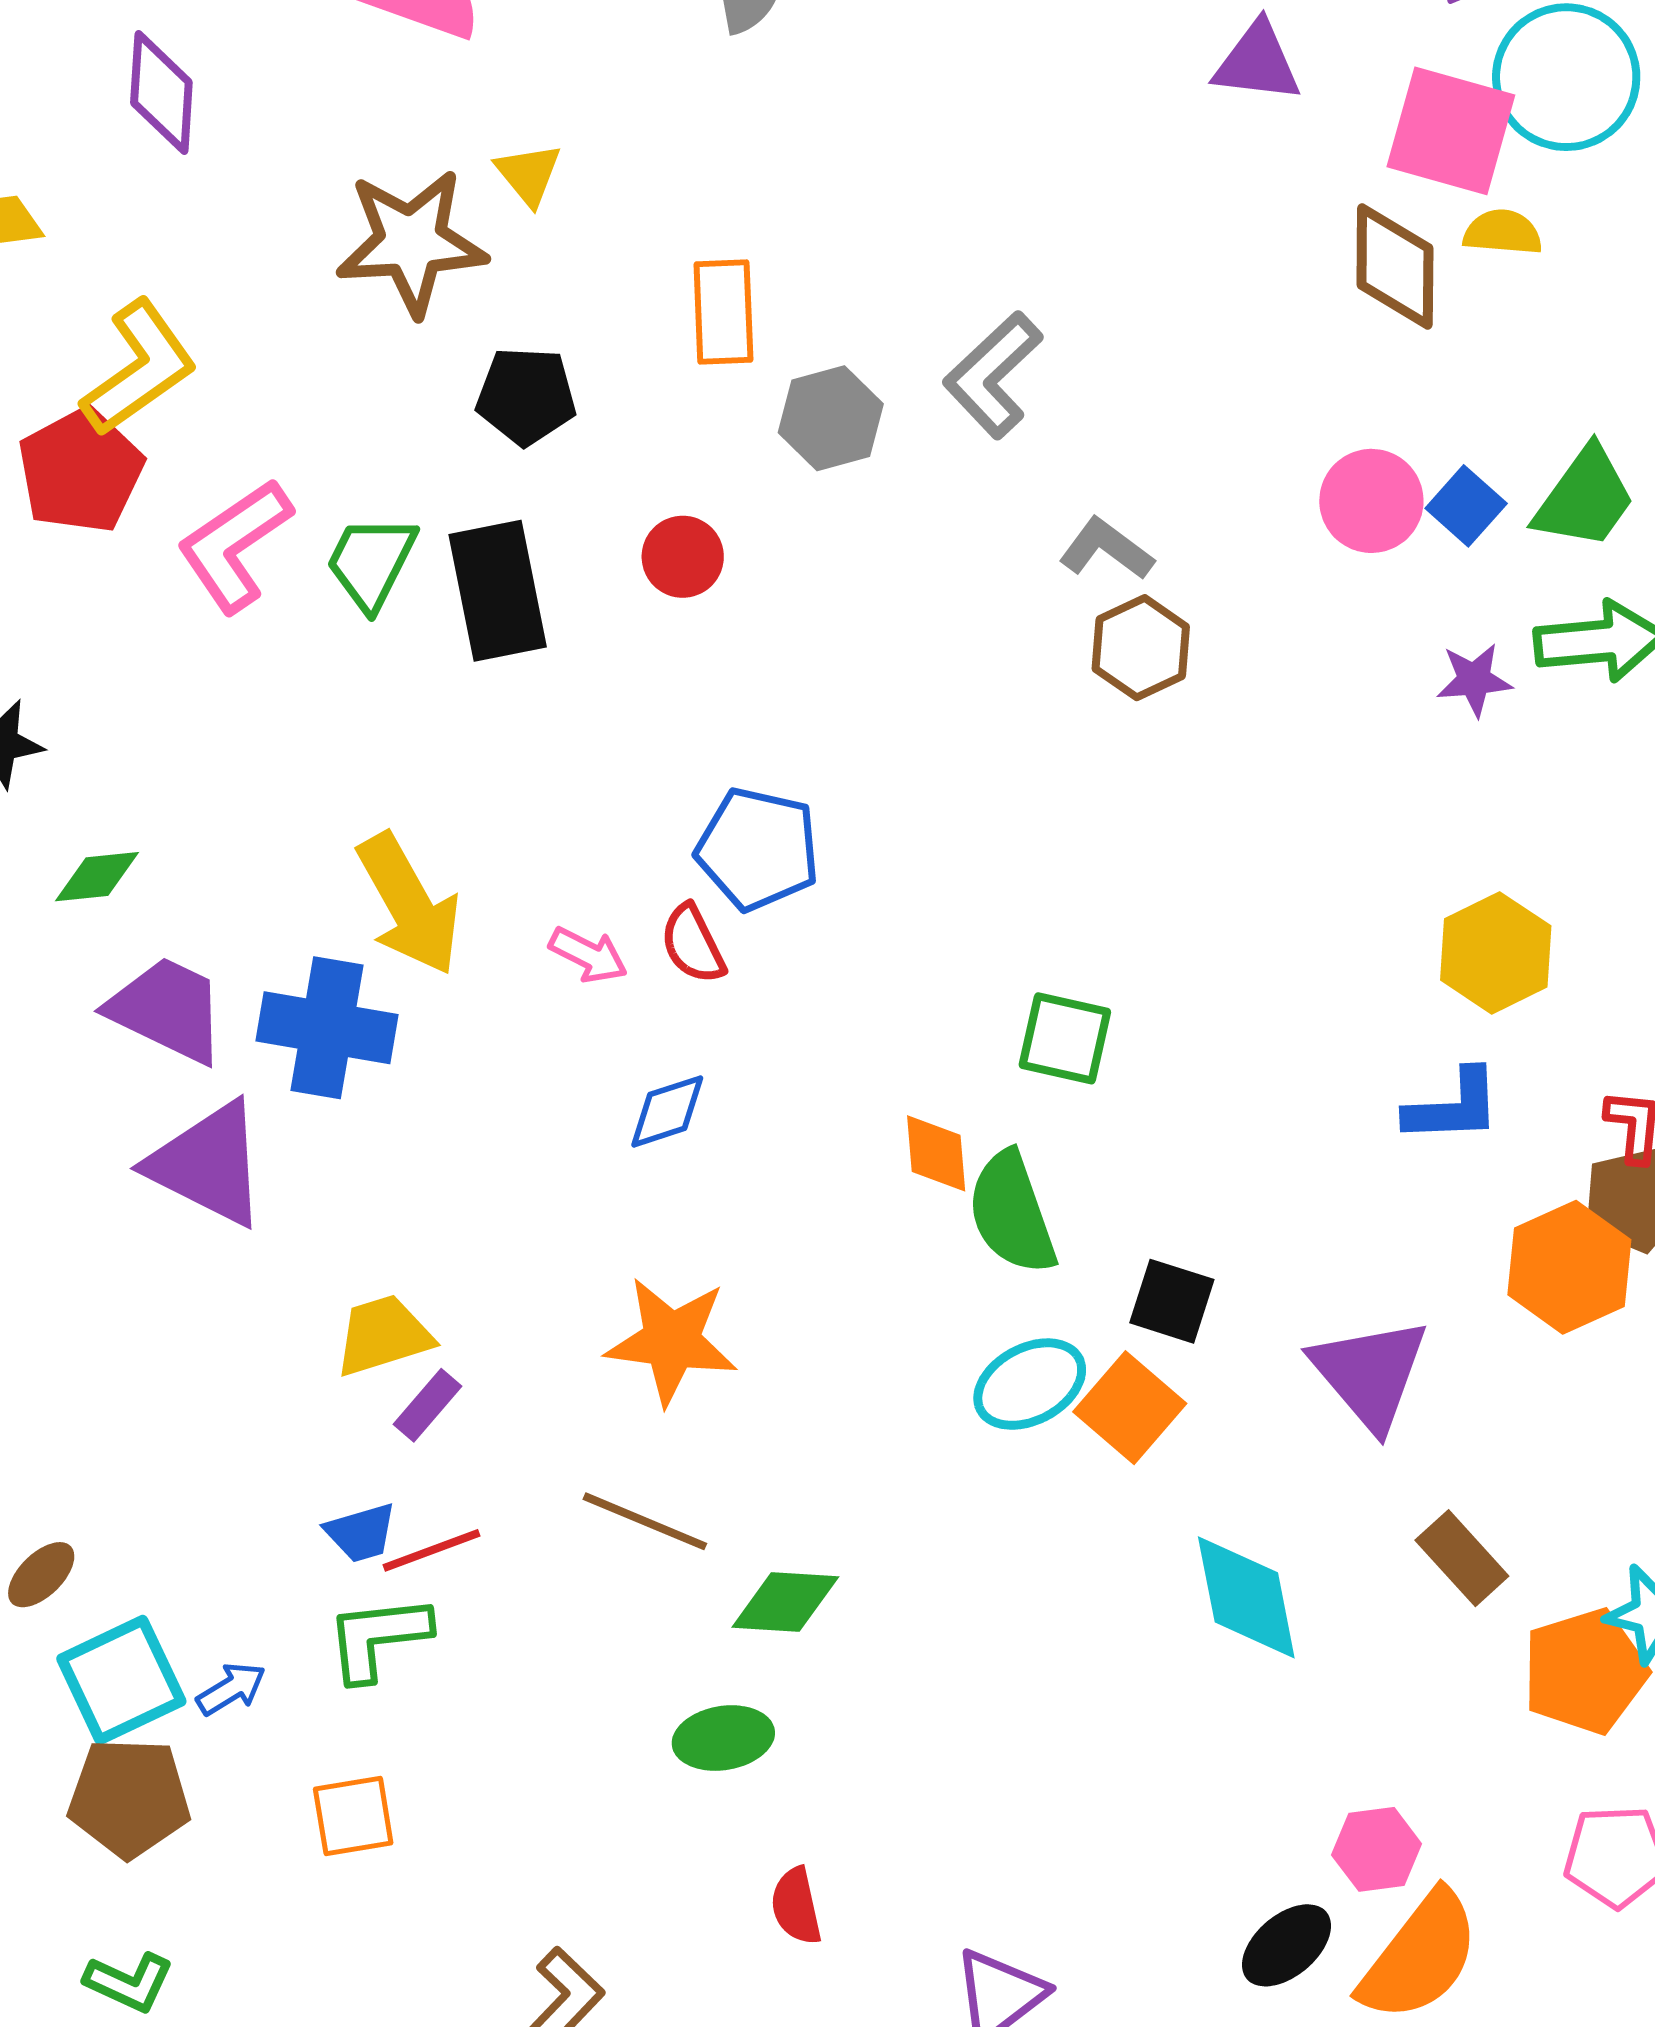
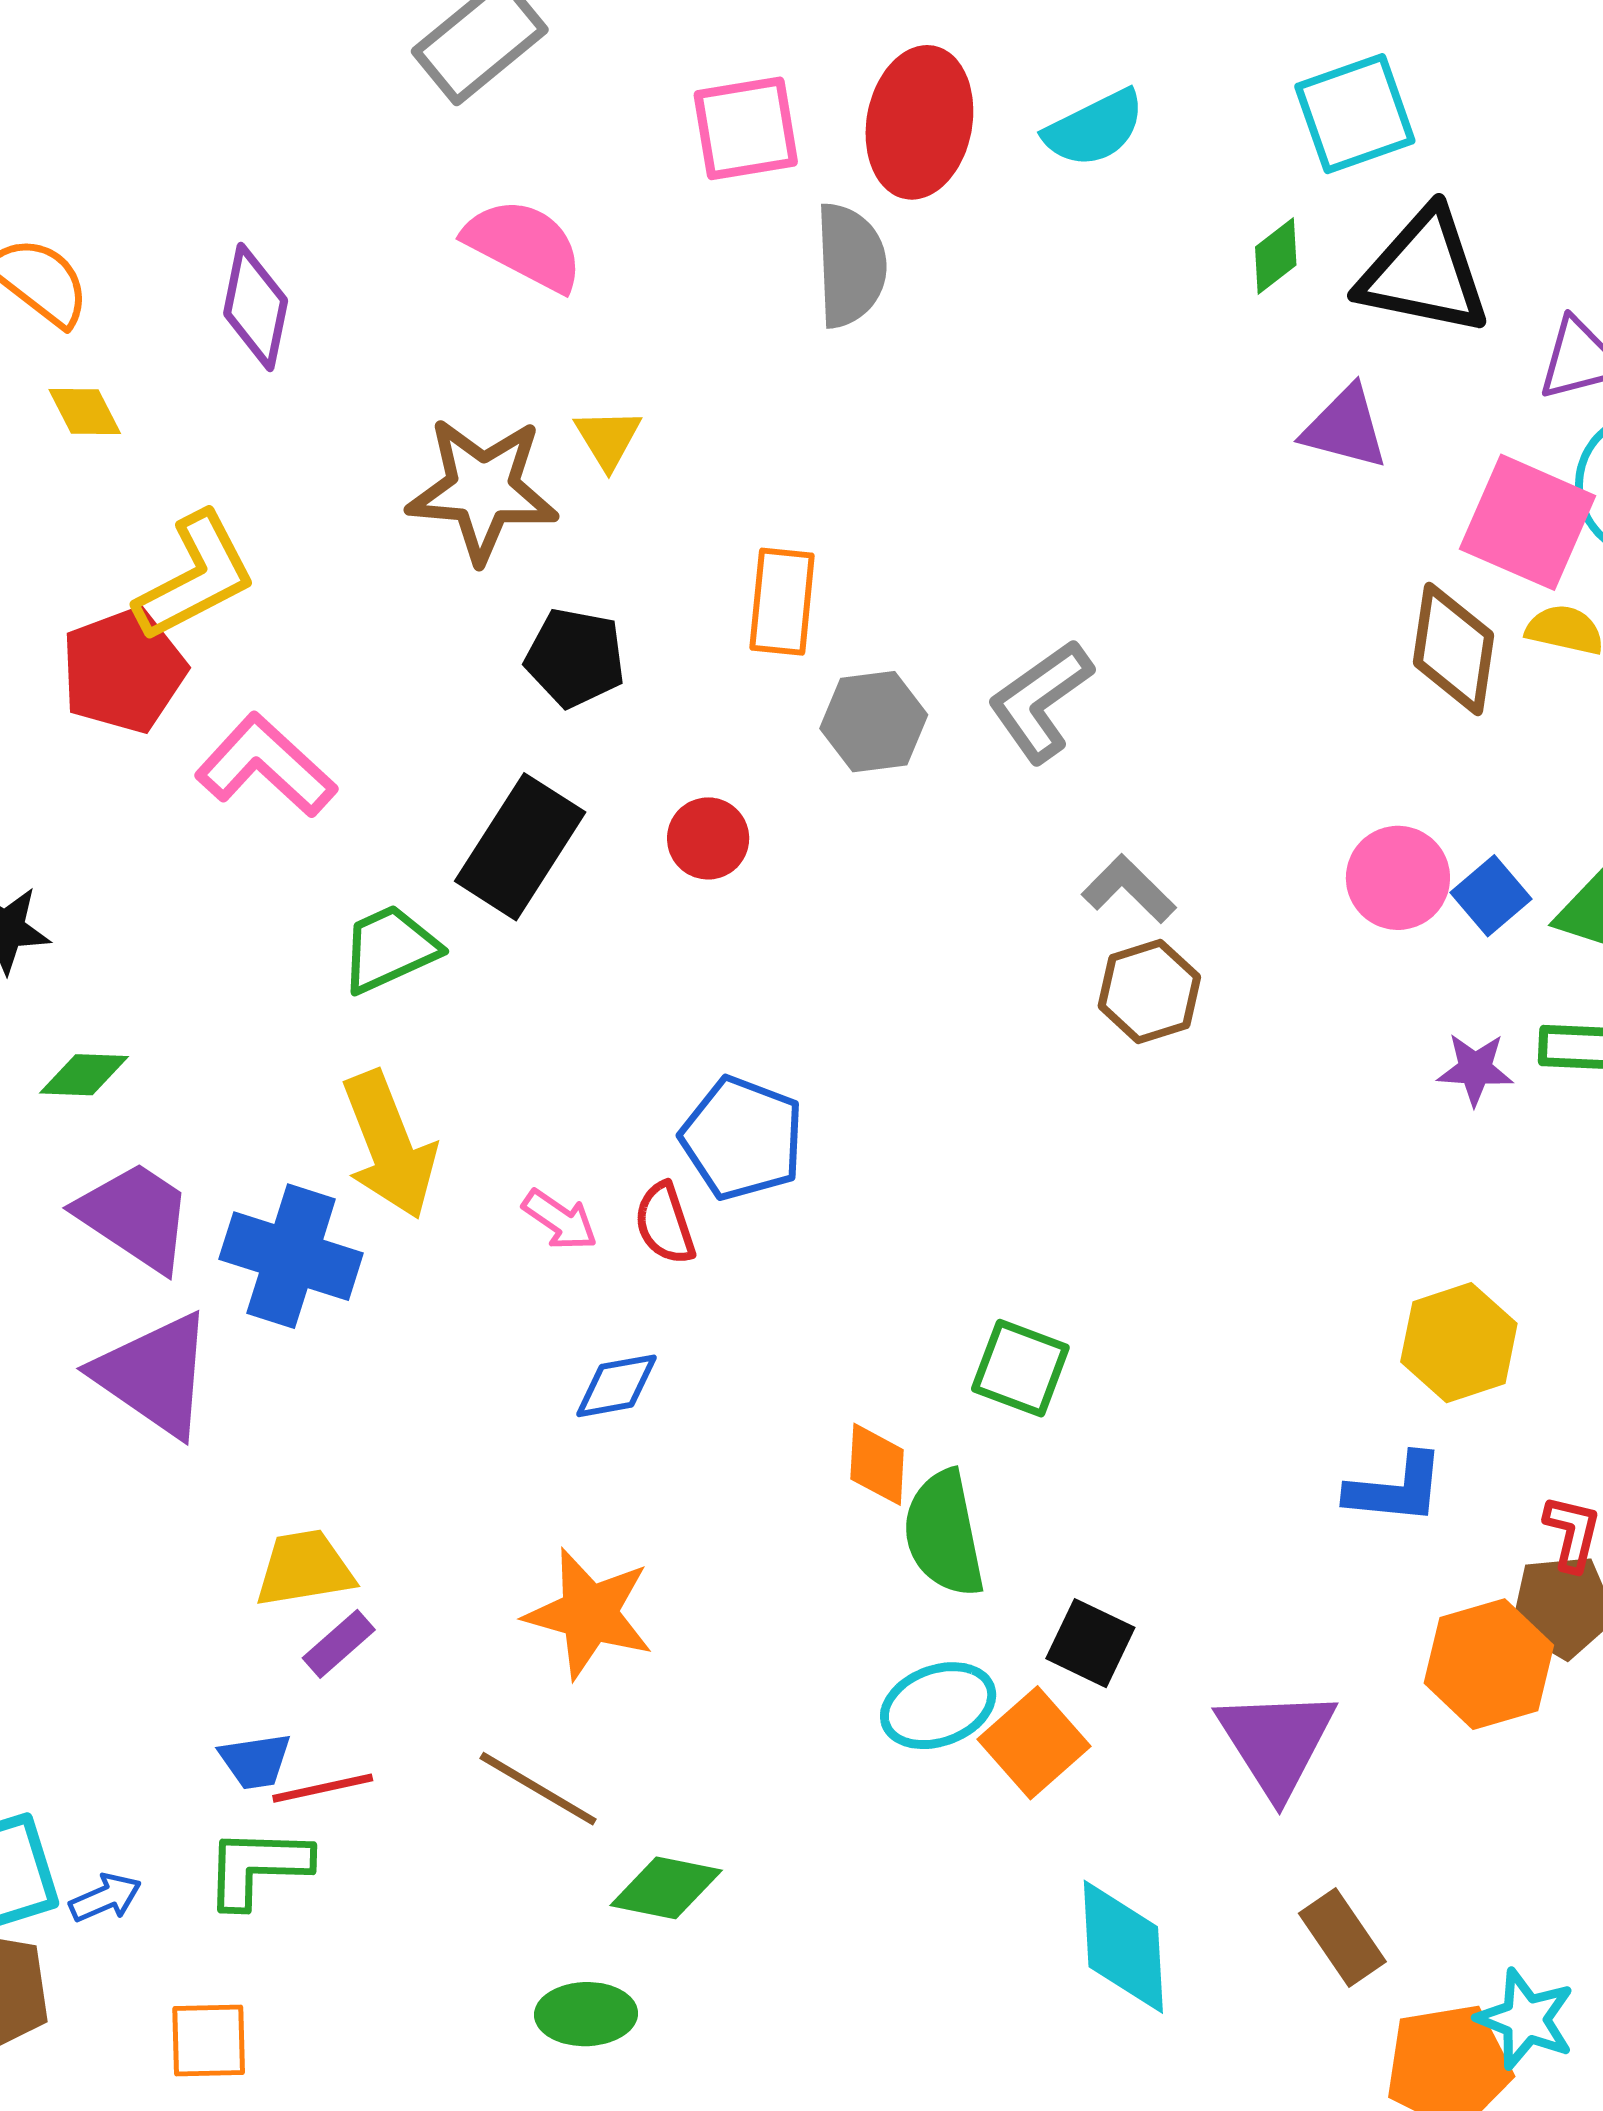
pink L-shape: (235, 545) -> (266, 766), turned 69
green trapezoid: (371, 562) -> (390, 949), moved, turned 31
black rectangle: (498, 591) -> (520, 847), turned 36

